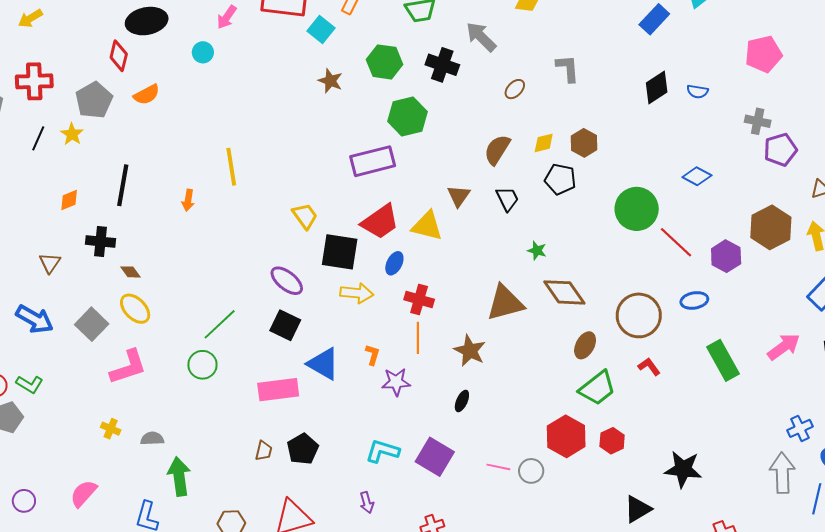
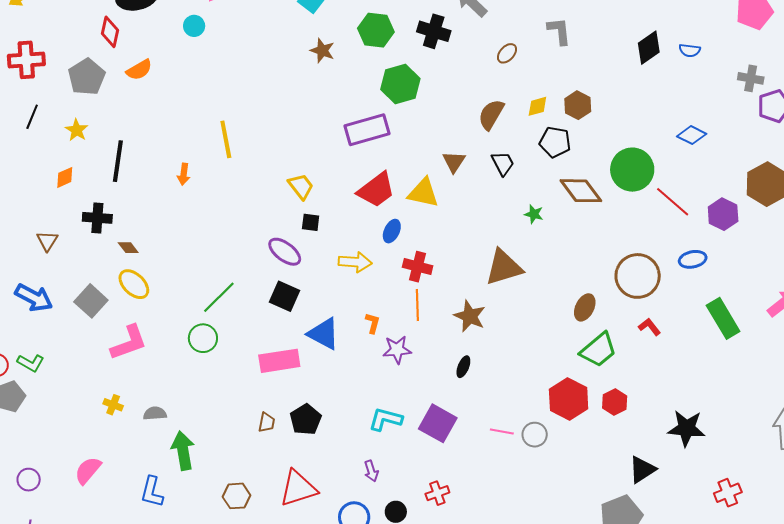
yellow star: (72, 134) -> (77, 130), moved
black square: (340, 252) -> (311, 222), moved, size x0.5
brown diamond: (564, 292) -> (581, 191), moved

